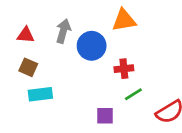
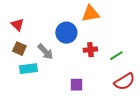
gray arrow: (63, 31) -> (45, 52), moved, turned 120
red triangle: (26, 35) -> (17, 25), turned 40
green line: (133, 94) -> (116, 56), moved

